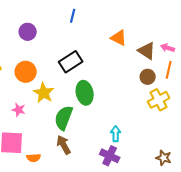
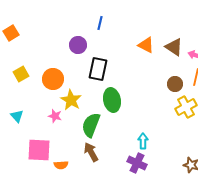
purple circle: (28, 32) -> (78, 45), moved
brown triangle: (147, 51) -> (174, 47), moved
black rectangle: (71, 62) -> (98, 69), turned -45
pink star: (19, 110) -> (55, 116), moved

